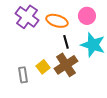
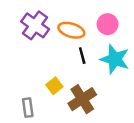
brown cross: (66, 65) -> (82, 99), moved
gray rectangle: (23, 75) -> (28, 108), moved

